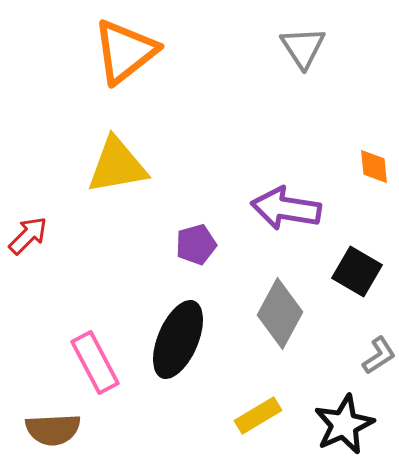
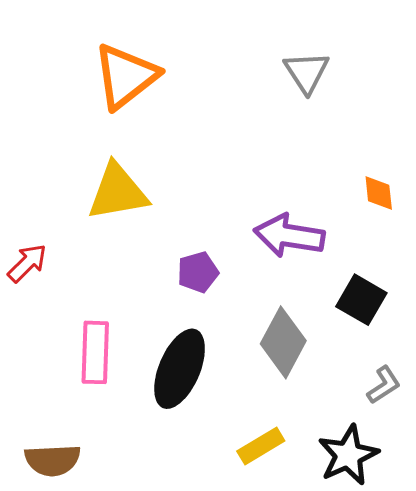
pink rectangle: (95, 362) -> (95, 352), moved, turned 30

